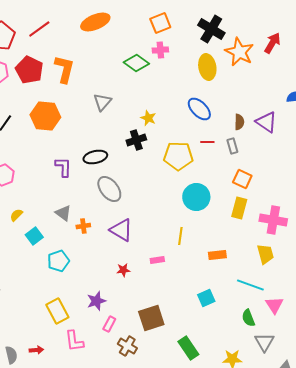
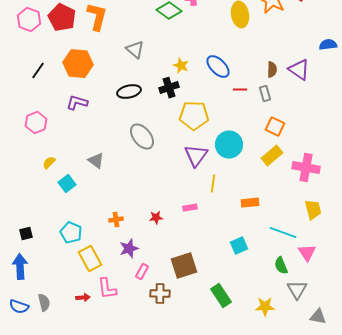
gray triangle: (102, 102) -> (135, 50), turned -30
blue ellipse: (199, 109) -> (218, 67), moved
yellow pentagon: (178, 156) -> (194, 116), moved
black ellipse: (95, 157) -> (129, 92), moved
purple L-shape: (63, 167) -> (77, 103), moved, turned -75
yellow rectangle: (239, 208) -> (272, 156), turned 35
orange cross: (83, 226) -> (116, 220), moved
purple triangle: (121, 230) -> (196, 156), moved, turned 35
yellow trapezoid: (265, 254) -> (313, 210), moved
cyan pentagon: (58, 261) -> (71, 233), moved, turned -30
brown cross: (127, 346) -> (160, 294), turned -30
red arrow: (36, 350) -> (83, 298), moved

